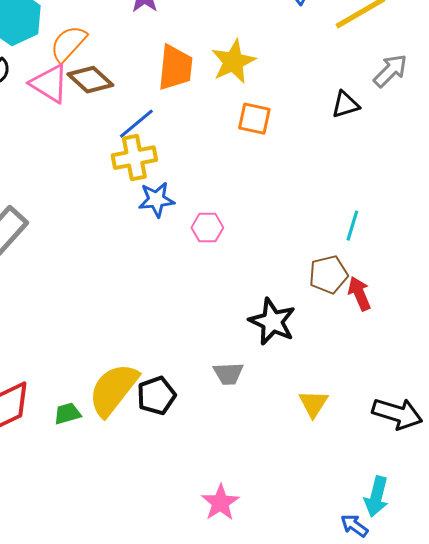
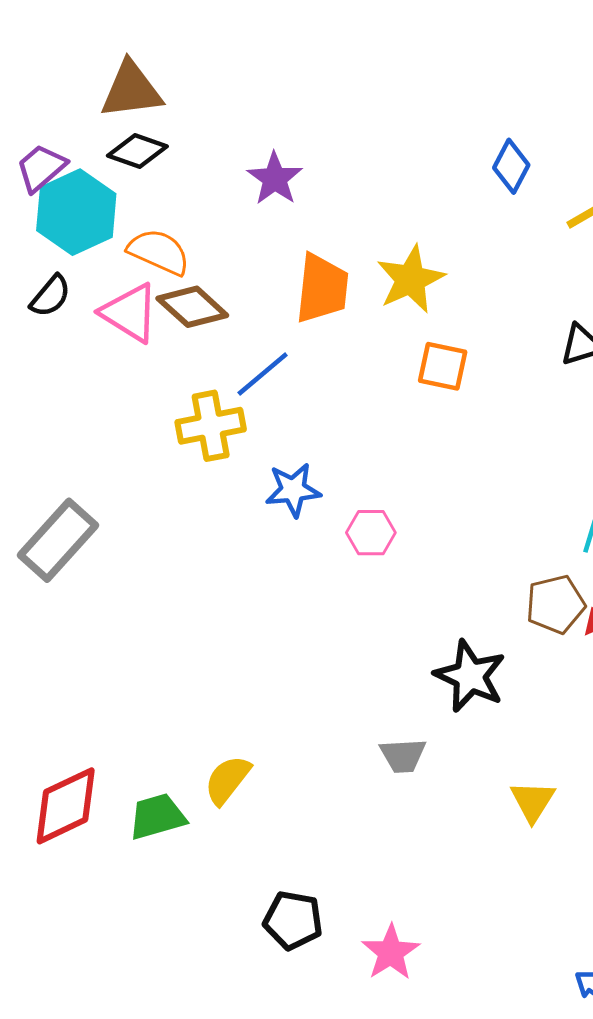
orange semicircle: (68, 44) -> (159, 252), turned 72
yellow cross: (134, 158) -> (211, 426), moved
yellow semicircle: (113, 390) -> (227, 780), size x0.6
black pentagon: (156, 396) -> (293, 920), moved, turned 30
green trapezoid: (67, 414) -> (157, 817), size x1.4

